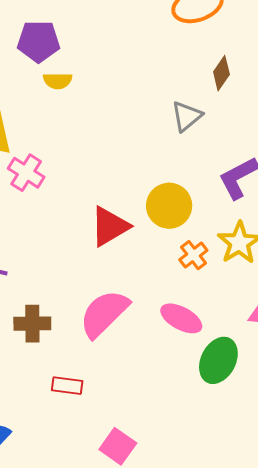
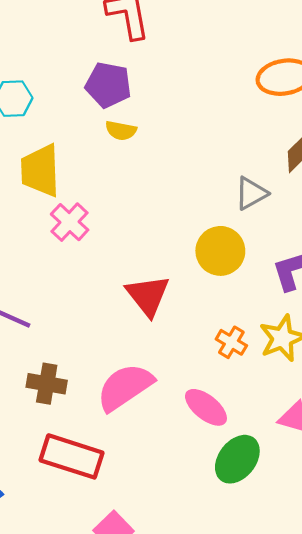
yellow circle: (169, 206) -> (220, 251), moved
red triangle: (110, 226) -> (148, 295), turned -48
orange cross: (193, 255) -> (231, 342), turned -32
red rectangle: (67, 386) -> (72, 456), size x1.8

